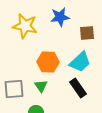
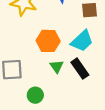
green triangle: (41, 86) -> (57, 66), moved

